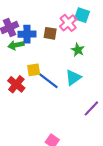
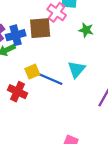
brown square: (50, 33) -> (40, 28), size x1.5
green star: (78, 50) -> (86, 30), moved

